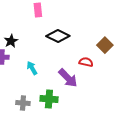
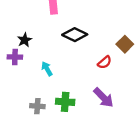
red semicircle: (86, 62) -> (105, 62), turned 128
purple arrow: (68, 78) -> (103, 98), moved

